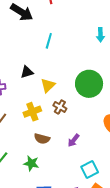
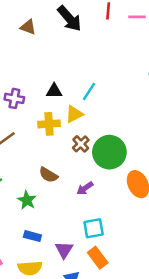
cyan line: (49, 41) -> (89, 92), moved
green circle: (89, 84) -> (109, 152), moved
yellow cross: (32, 112) -> (49, 124), moved

